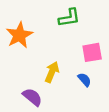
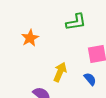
orange star: (19, 35) -> (30, 38), size x0.7

